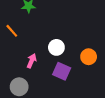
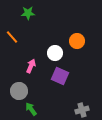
orange circle: (89, 57) -> (77, 41), moved

